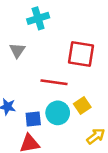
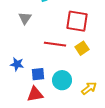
yellow square: (82, 106) -> (82, 48), moved
cyan circle: (58, 113) -> (62, 80), moved

